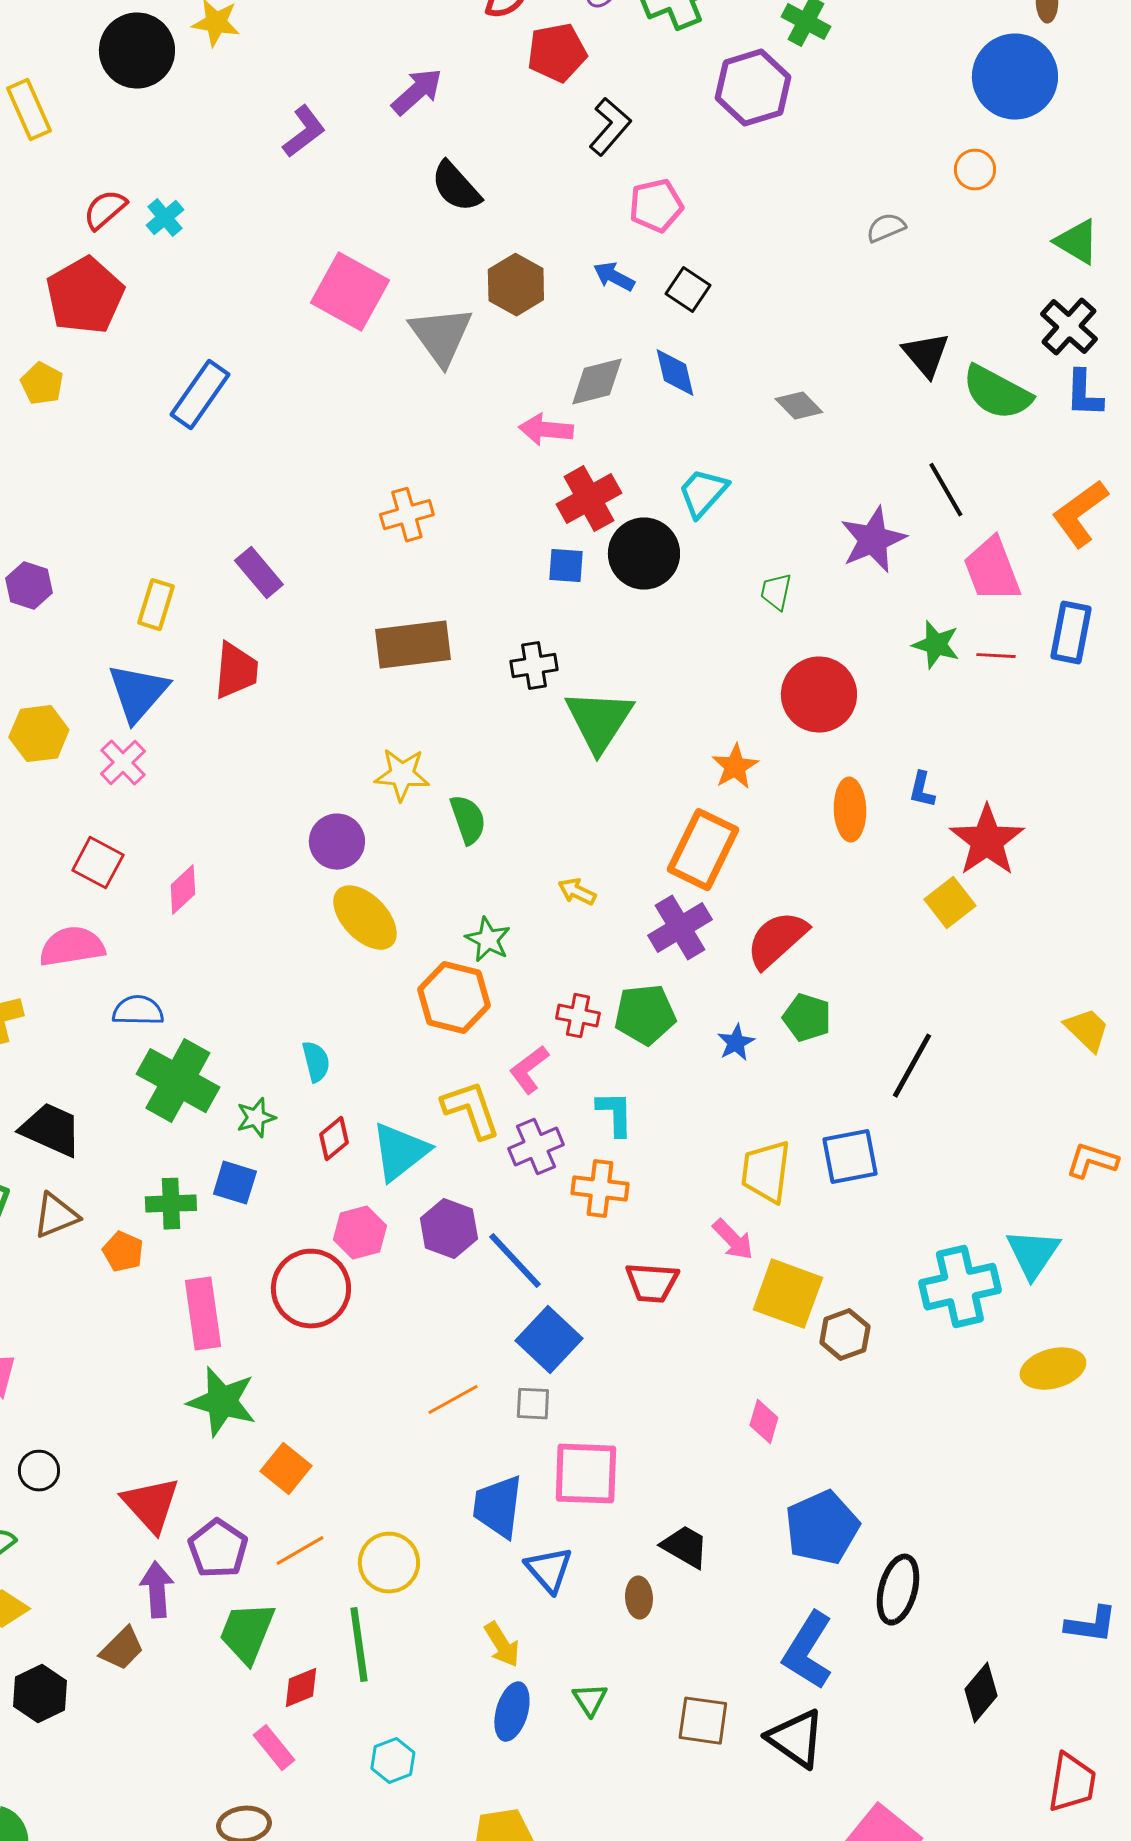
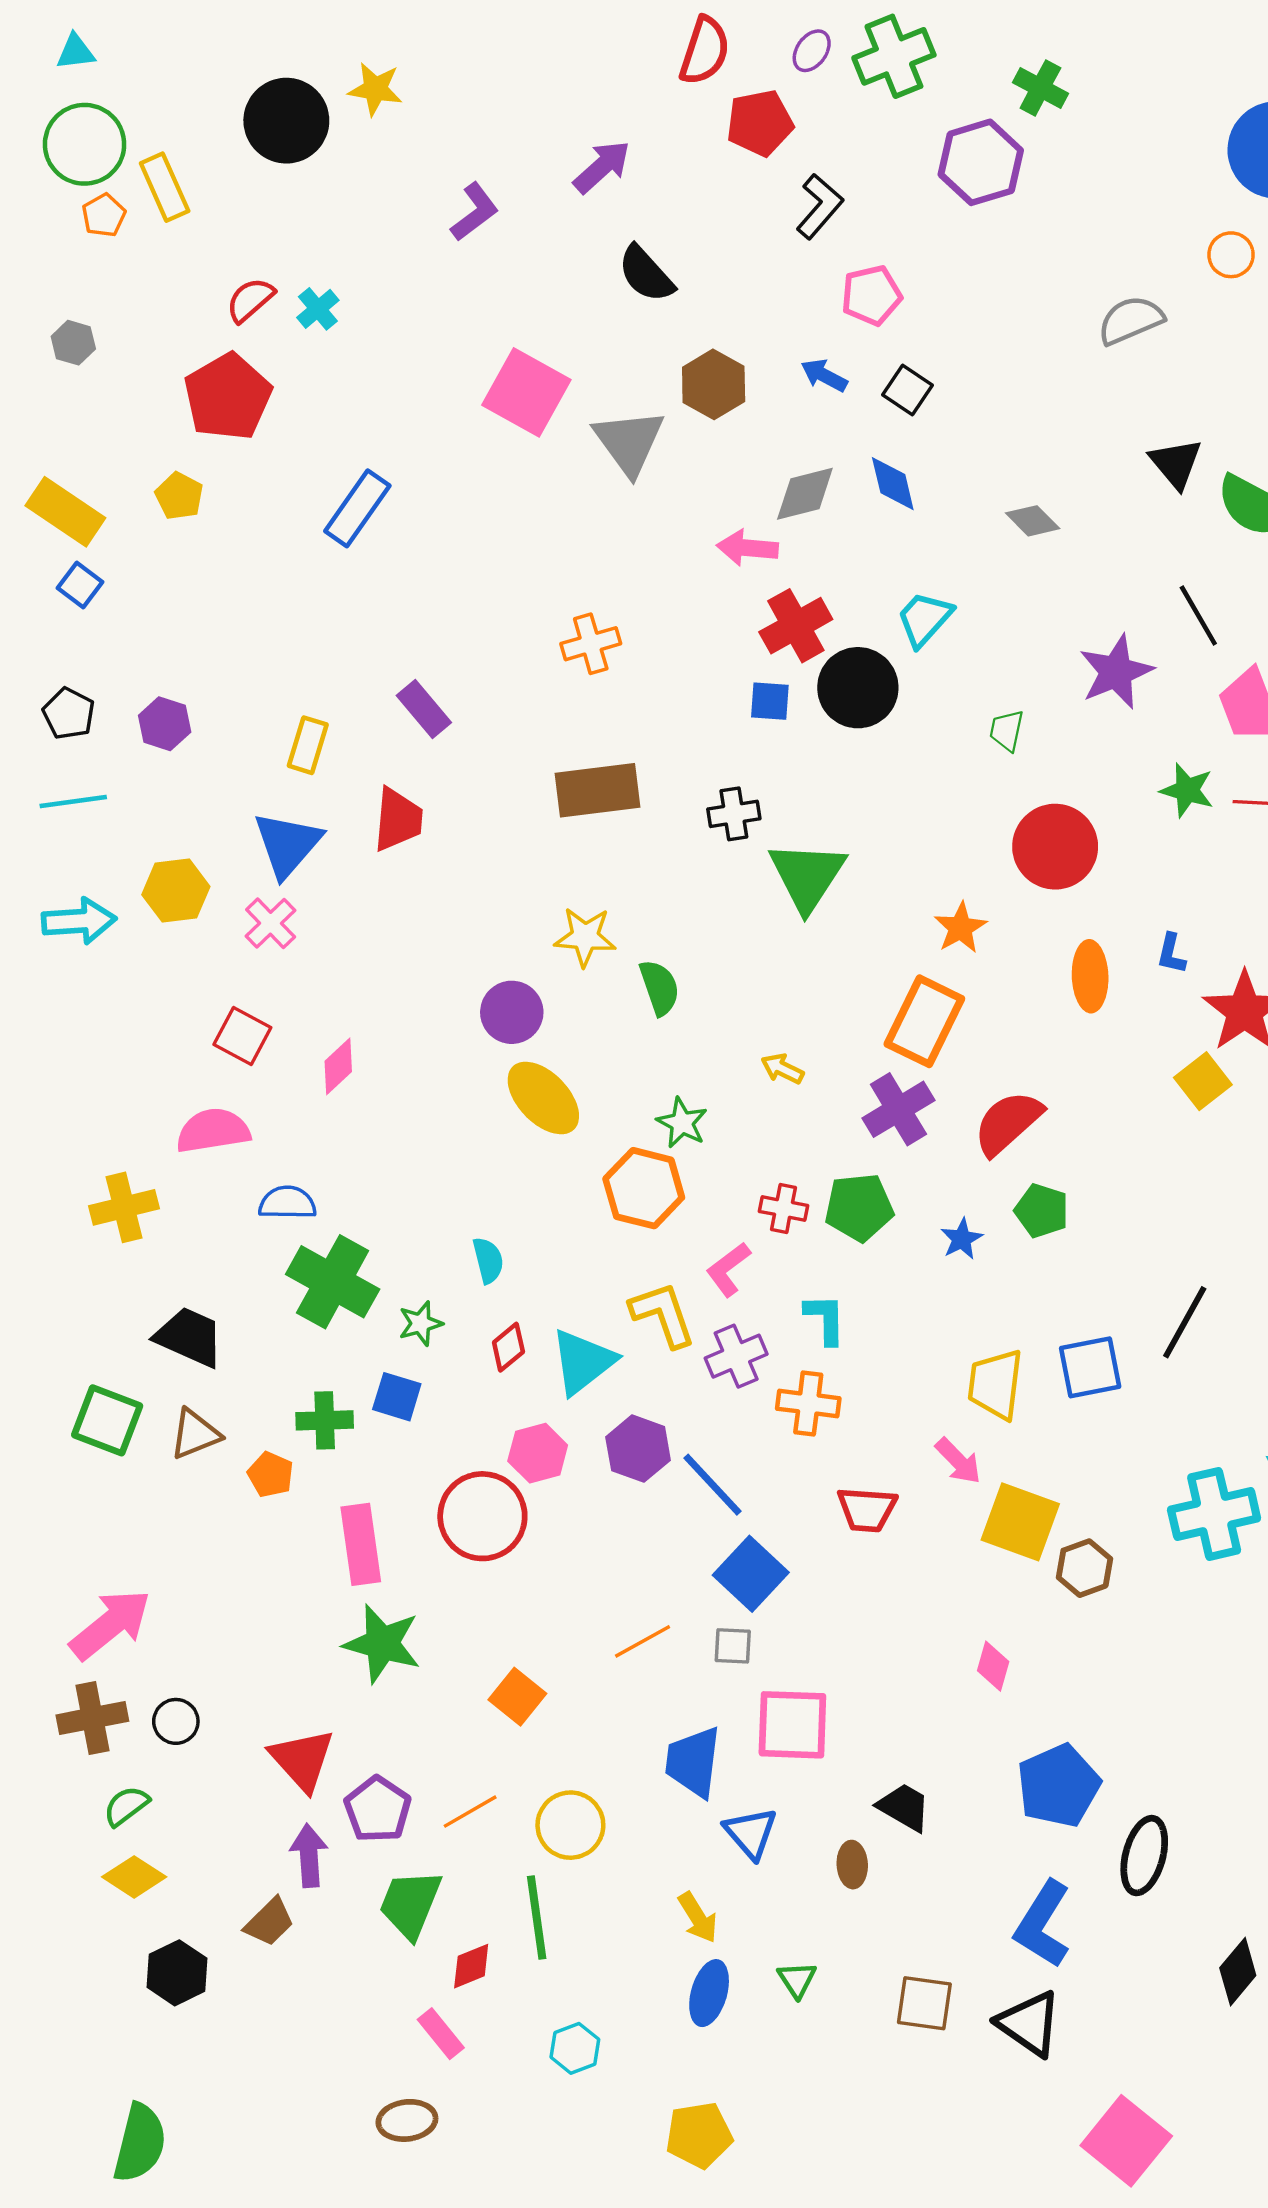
gray semicircle: (886, 228) -> (1131, 320), size x1.5
black line: (912, 1066) -> (1185, 1322), moved
orange square: (286, 1469) -> (517, 1697), moved

